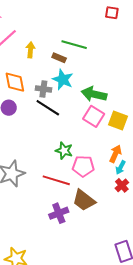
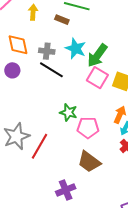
cyan star: (63, 80) -> (76, 48), moved
green arrow: (94, 94) -> (97, 56), turned -65
red line: (56, 180) -> (39, 146), moved, turned -76
purple cross: (59, 213) -> (66, 190), moved

